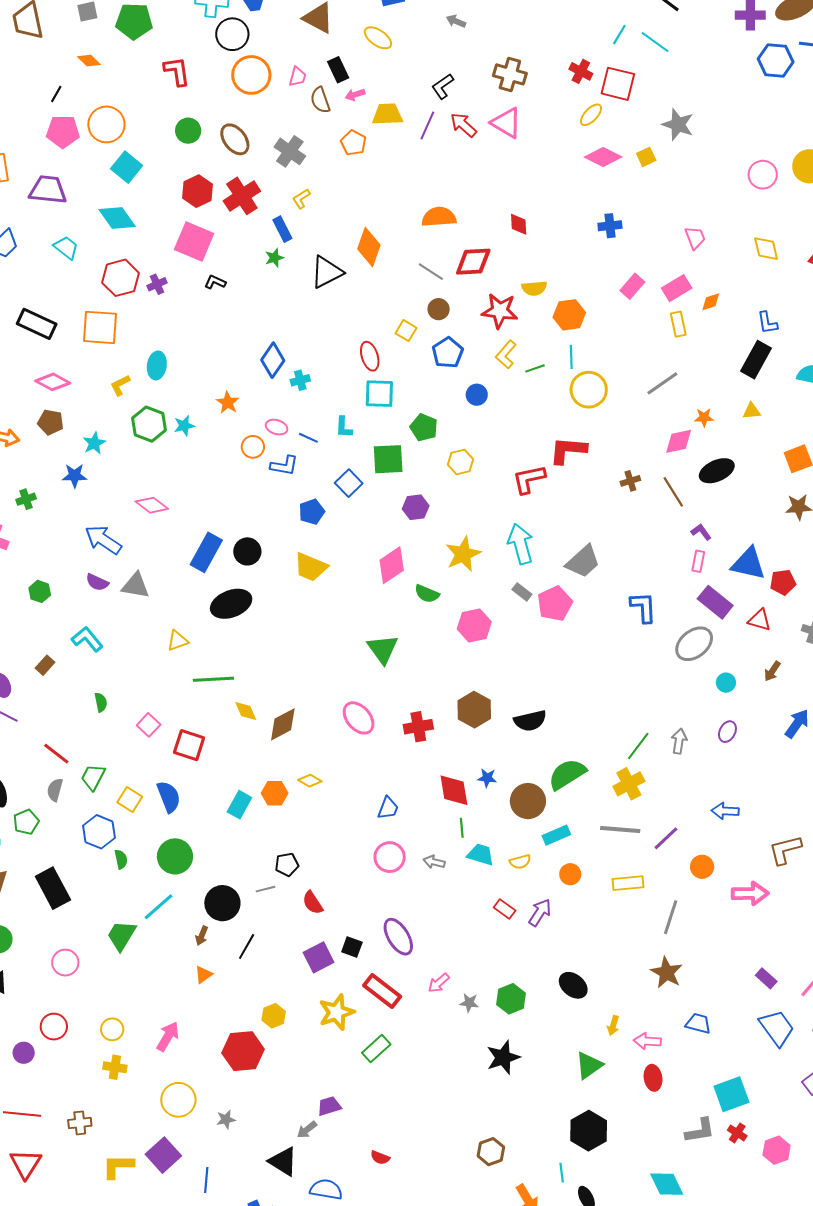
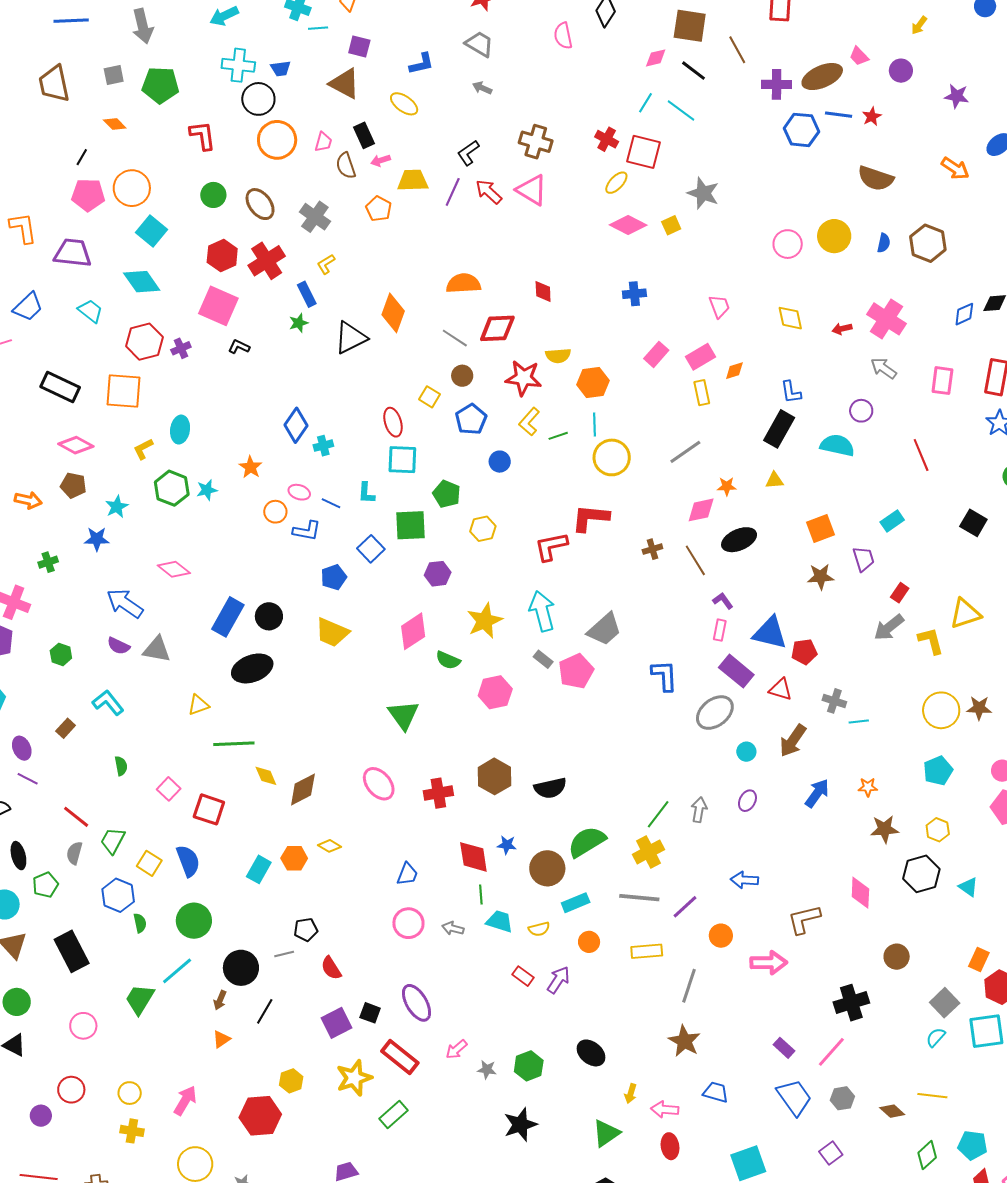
brown arrow: (772, 671) -> (793, 741), size x1.6

